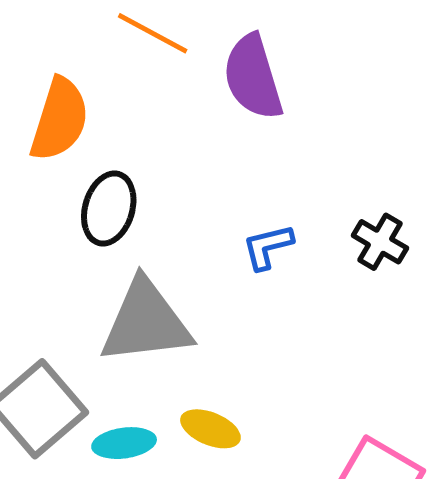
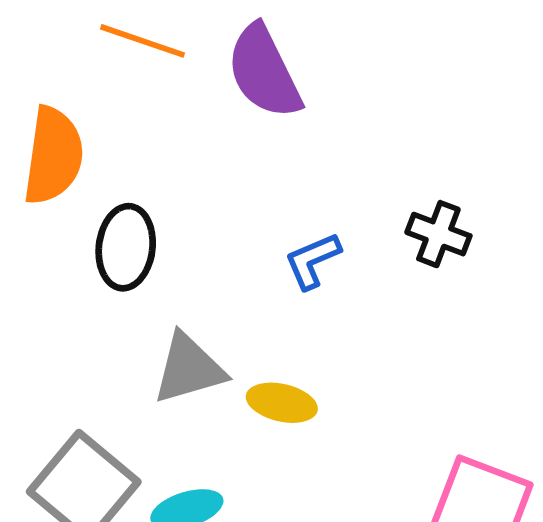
gray triangle: (146, 322) -> (189, 369), size x0.7
yellow ellipse: (210, 429) -> (282, 403), moved

